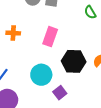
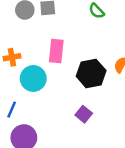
cyan circle: (41, 75) -> (33, 78), moved

